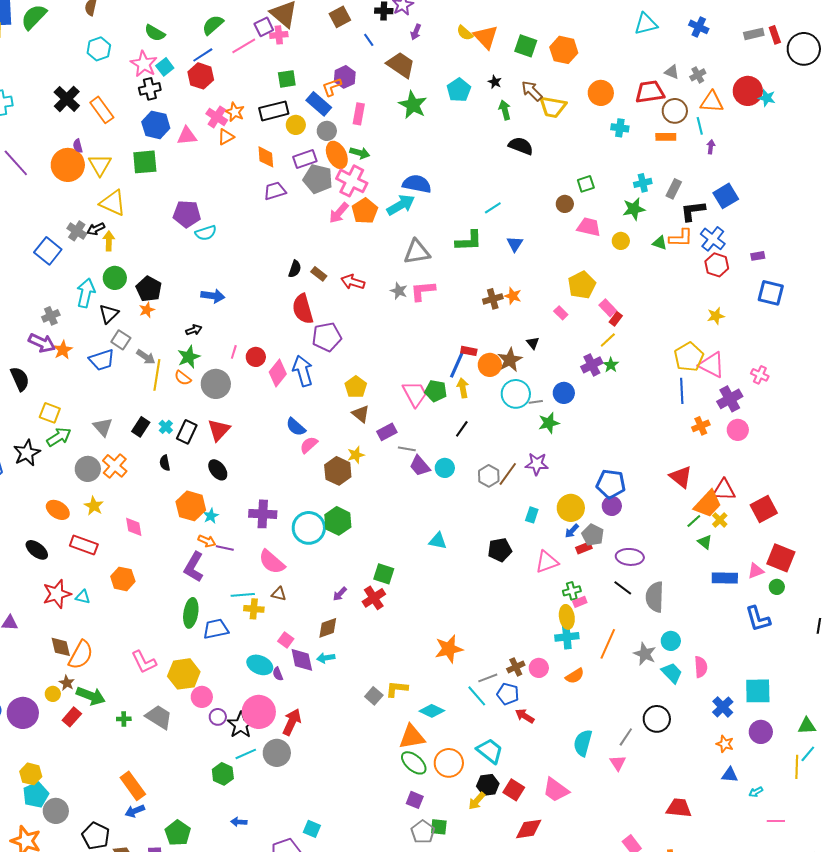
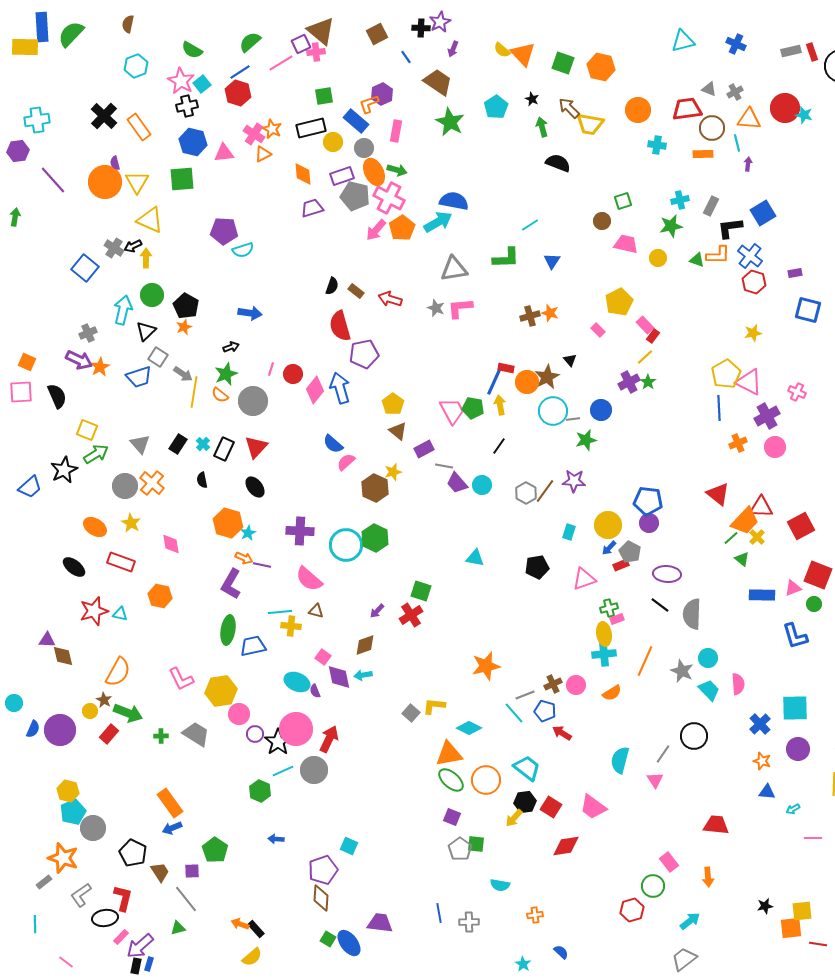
brown diamond: (61, 647) -> (63, 656), moved

